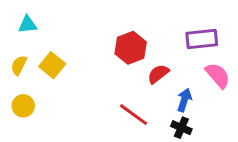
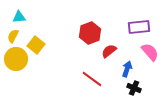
yellow semicircle: (19, 65) -> (13, 36), moved
yellow circle: (23, 106) -> (16, 59), moved, size x1.5
black cross: (181, 128) -> (134, 88), moved

